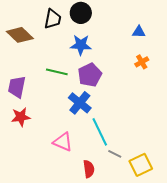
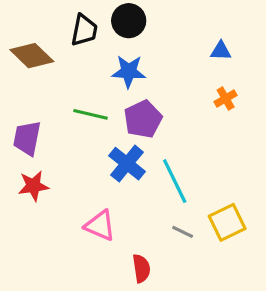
cyan line: (100, 132) -> (175, 181), moved
gray line: (115, 154) -> (183, 232), moved
yellow square: (141, 165) -> (227, 222), moved

